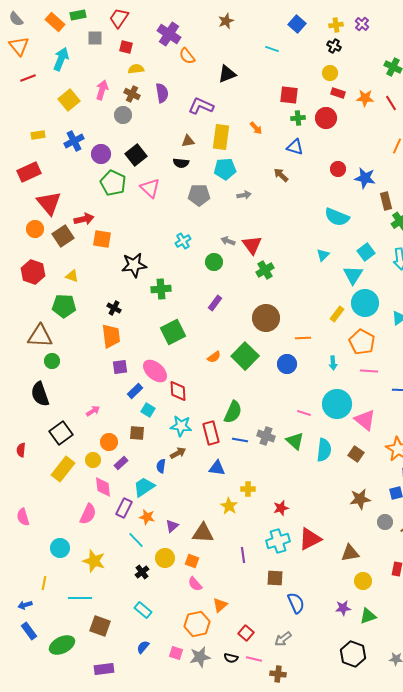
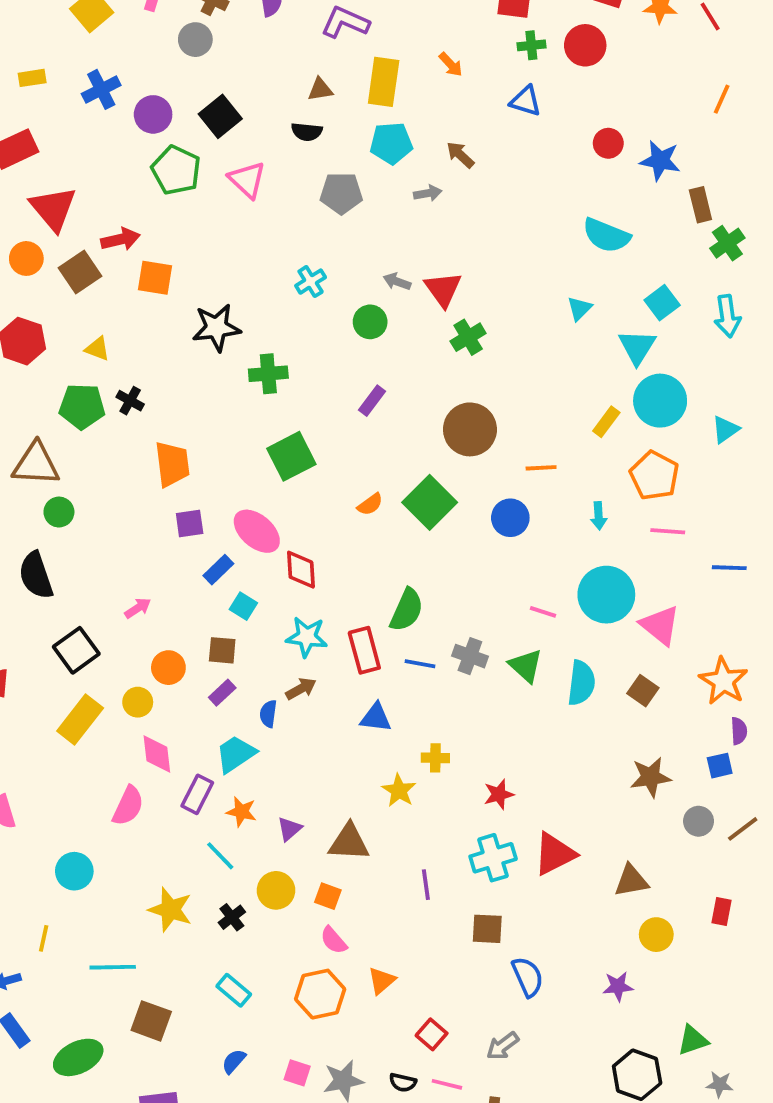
brown arrow: (281, 175) -> (460, 155), moved
black cross: (114, 308) -> (130, 401), moved
purple rectangle: (121, 463) -> (222, 693), moved
yellow star: (94, 561) -> (170, 910), moved
green triangle: (368, 616) -> (693, 1040), moved
orange hexagon: (197, 624) -> (320, 994), moved

